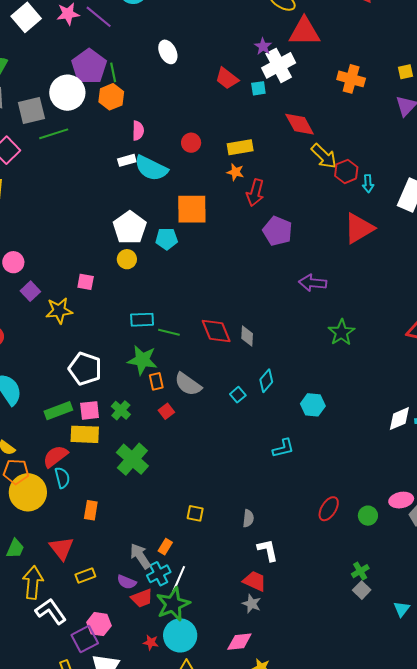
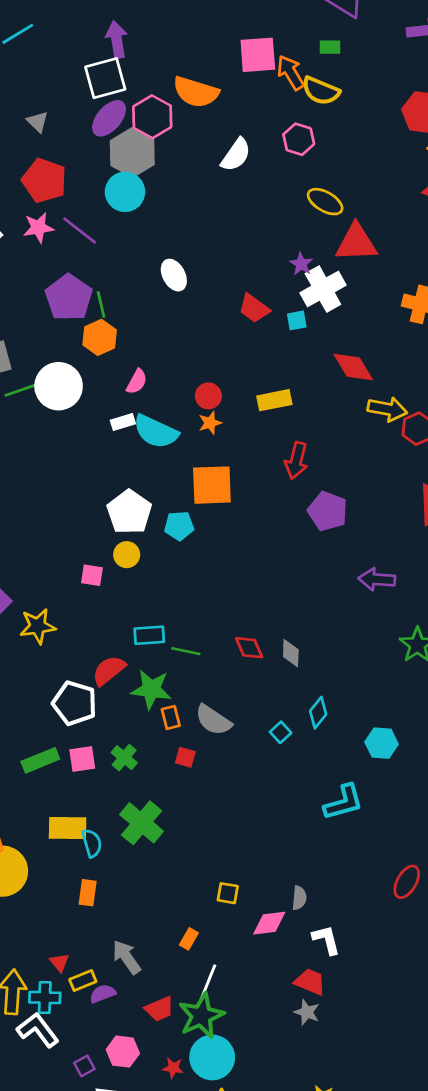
white circle: (67, 93) -> (59, 386), moved
pink semicircle: (138, 131) -> (137, 382), turned 30
yellow arrow: (324, 156) -> (387, 409), turned -32
orange star: (235, 172) -> (210, 423), moved, turned -30
pink square: (86, 282) -> (92, 575), moved
red diamond: (216, 331) -> (249, 648), size x0.7
red square: (166, 411) -> (185, 757), turned -35
yellow rectangle: (85, 434) -> (68, 828), moved
cyan L-shape: (283, 448) -> (344, 802), size x1.4
red semicircle: (55, 456) -> (109, 670), moved
cyan semicircle: (62, 478) -> (92, 843), moved
red triangle: (62, 548) -> (59, 963), moved, size x0.6
gray arrow: (140, 556) -> (127, 957), moved
cyan cross: (159, 574) -> (45, 998), moved, turned 30
purple semicircle: (127, 582) -> (103, 994), moved, turned 138
pink hexagon: (99, 624) -> (123, 1052), moved
purple square: (85, 639) -> (84, 1066), size x0.6
pink diamond: (239, 642) -> (269, 923), moved

